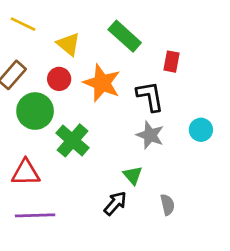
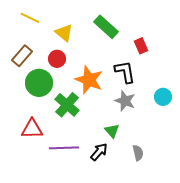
red rectangle: (171, 62) -> (141, 46), turned -35
orange star: (102, 83) -> (89, 80), moved
purple line: (35, 215) -> (64, 148), moved

